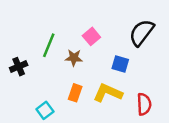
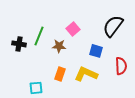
black cross: (19, 67) -> (19, 44), moved, turned 32
red semicircle: (144, 104) -> (121, 66), moved
cyan square: (45, 110) -> (36, 88), turned 32

